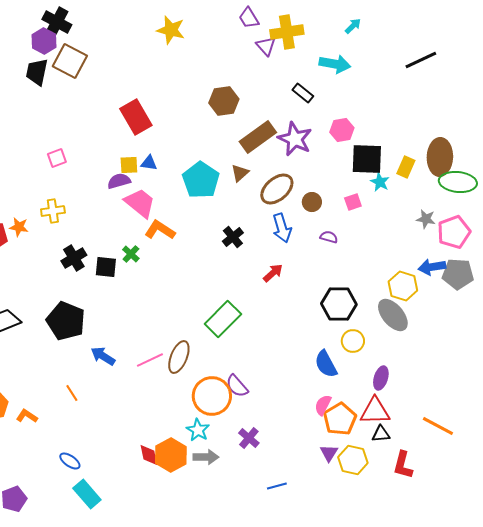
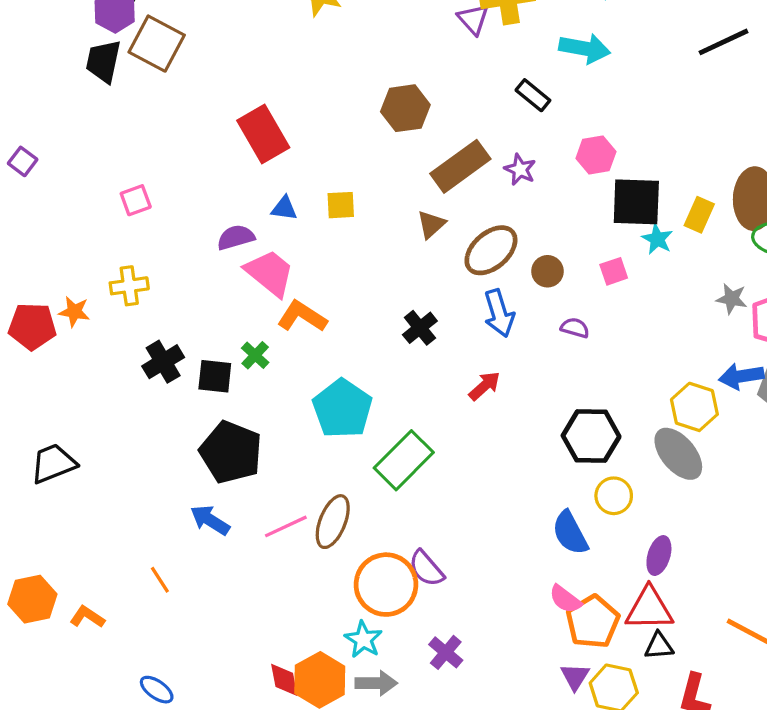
purple star: (295, 139) -> (520, 170), size x0.6
yellow square: (129, 165) -> (341, 205), moved
cyan pentagon: (201, 180) -> (342, 409), moved
black pentagon: (66, 321) -> (231, 452), moved
pink semicircle: (323, 405) -> (565, 599), turned -80

